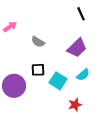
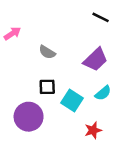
black line: (81, 14) -> (101, 17), turned -40
purple circle: (14, 86) -> (29, 117), moved

